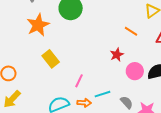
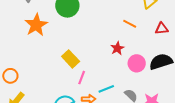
yellow rectangle: (51, 59) -> (71, 59), moved

